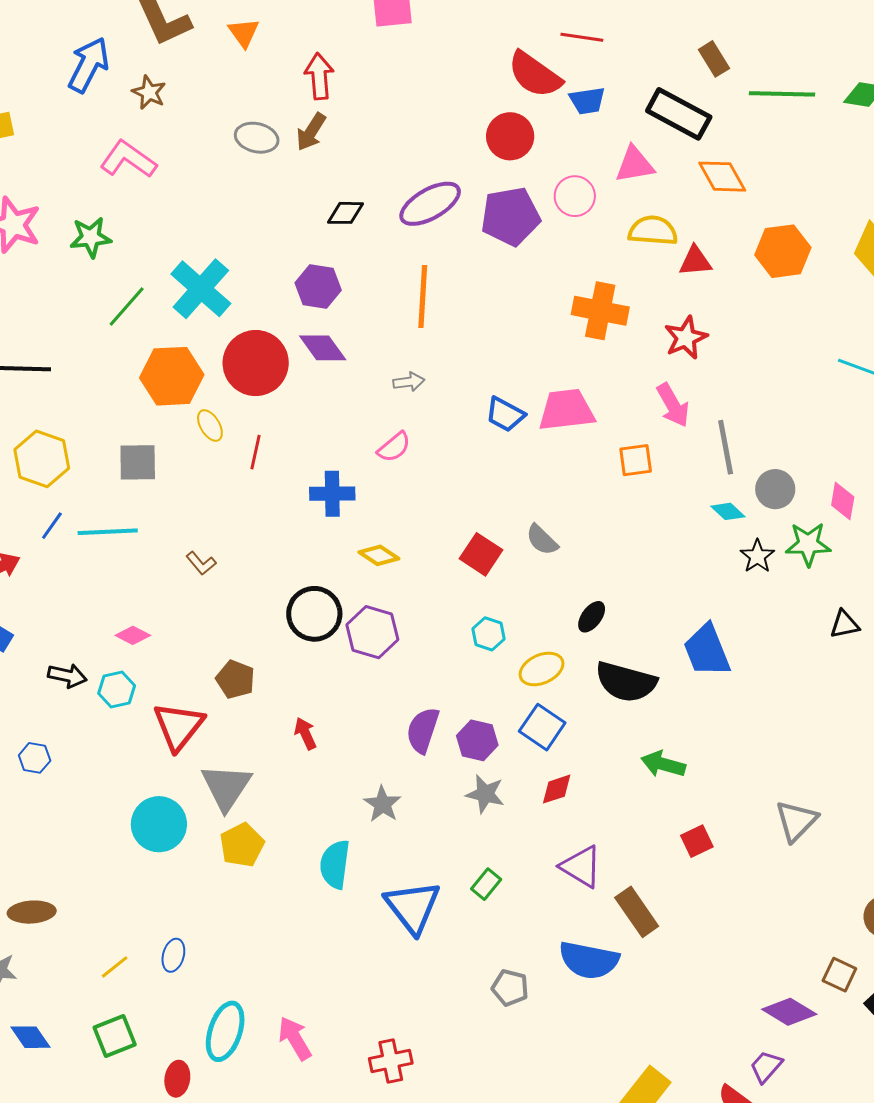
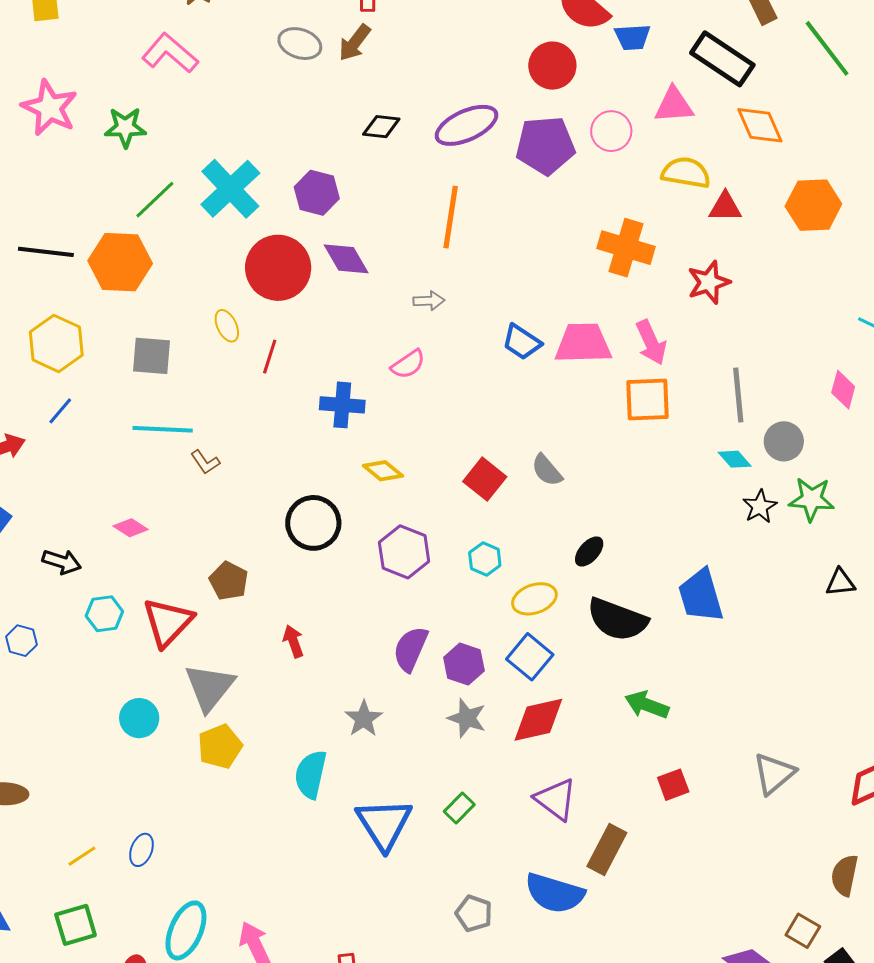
green line: (782, 94) -> (827, 48), turned 46
purple hexagon: (318, 286) -> (317, 193), moved
orange hexagon: (172, 376) -> (120, 262), moved
pink arrow: (673, 405) -> (651, 342), moved
orange square: (636, 460) -> (648, 400), size x1.4
pink diamond: (843, 501) -> (843, 390), moved
cyan line: (108, 532) -> (163, 429), moved
purple hexagon: (372, 632) -> (404, 552), moved
cyan hexagon: (117, 690) -> (104, 614), moved
red diamond: (557, 789) -> (538, 720), size x1.6
cyan circle: (159, 824) -> (139, 718), size x0.7
brown rectangle: (637, 912) -> (607, 849), turned 57

